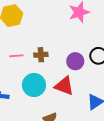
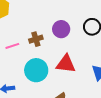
purple circle: (75, 61) -> (61, 29), moved

